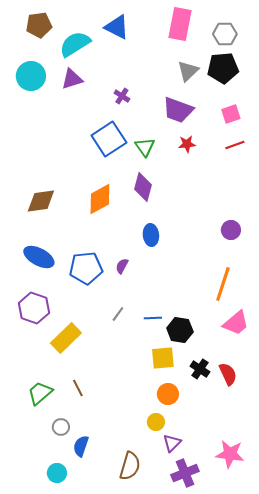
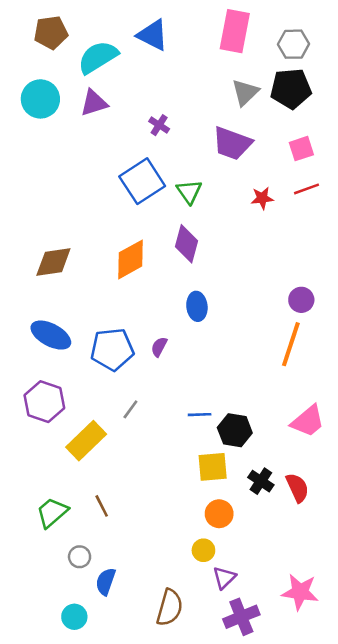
red star: (187, 144) -> (262, 198), moved
orange line: (223, 284) -> (291, 344), moved
gray line: (118, 314) -> (130, 409), moved

